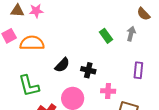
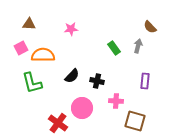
pink star: (36, 11) -> (71, 29), moved
green L-shape: (29, 86) -> (32, 83), moved

